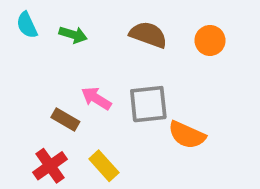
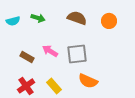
cyan semicircle: (27, 25) -> (13, 21), moved, turned -80
brown rectangle: (65, 120) -> (27, 57), moved
orange semicircle: (187, 135) -> (88, 81), moved

